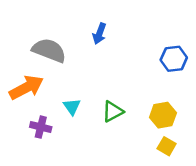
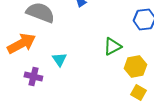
green triangle: (113, 111) -> (112, 47), moved

